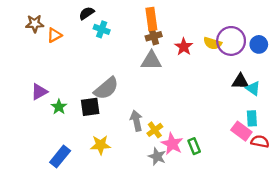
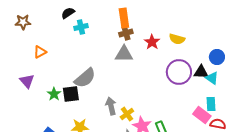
cyan cross: (102, 29) -> (81, 27), turned -32
orange triangle: (54, 35) -> (40, 52), moved
purple circle: (231, 41) -> (179, 72), moved
blue circle: (259, 44) -> (217, 57), moved
purple triangle: (39, 92) -> (27, 81), turned -42
green star: (59, 107) -> (54, 94), moved

